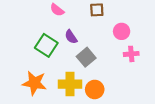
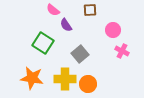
purple semicircle: (71, 37) -> (66, 25), moved
pink cross: (131, 54) -> (122, 51), turned 32

